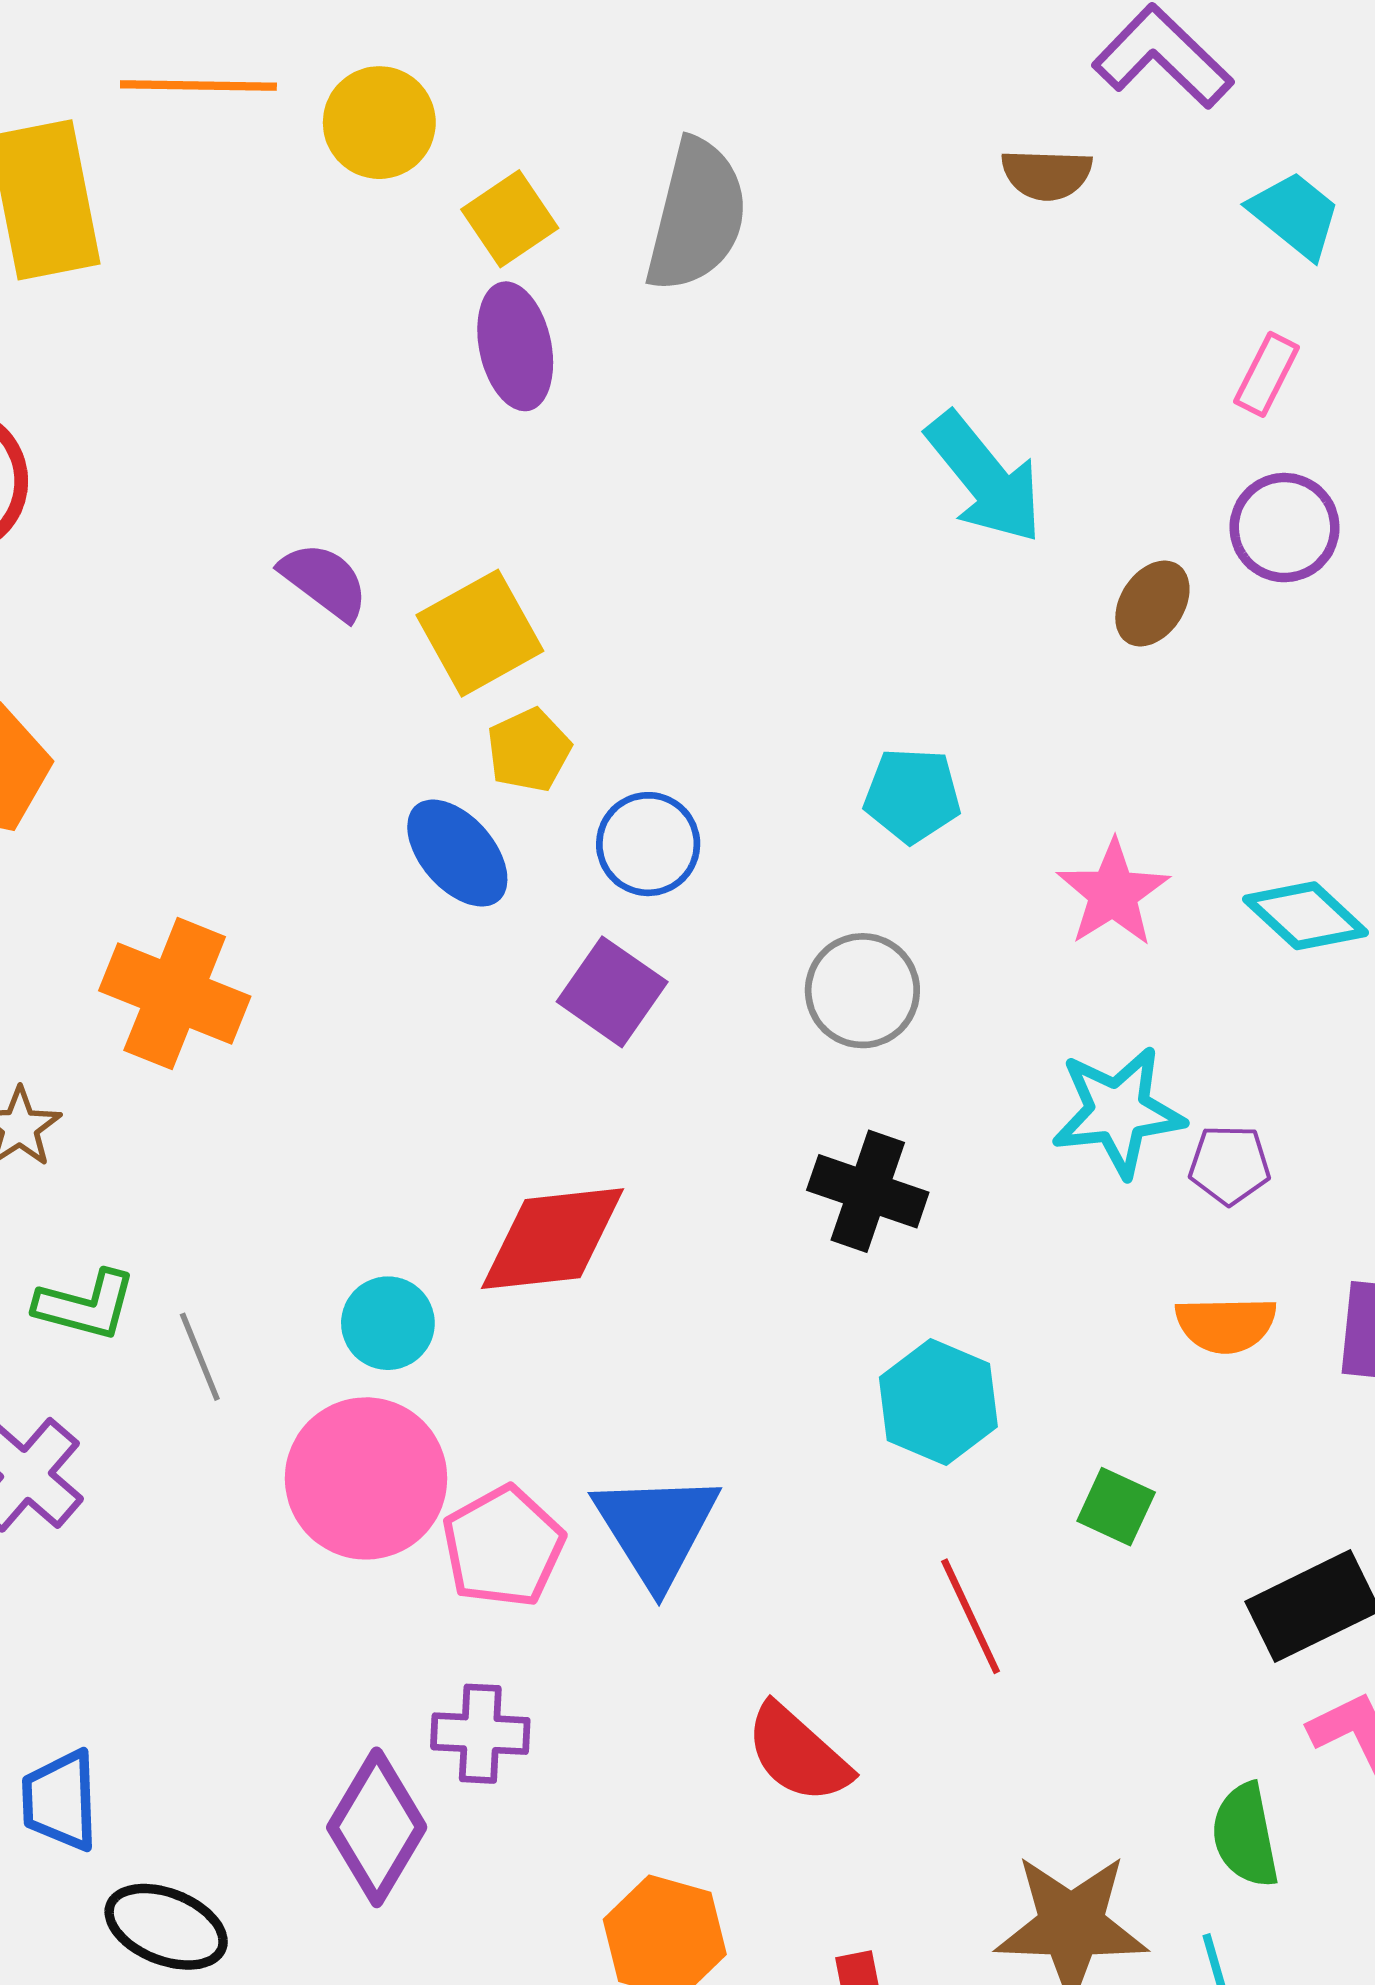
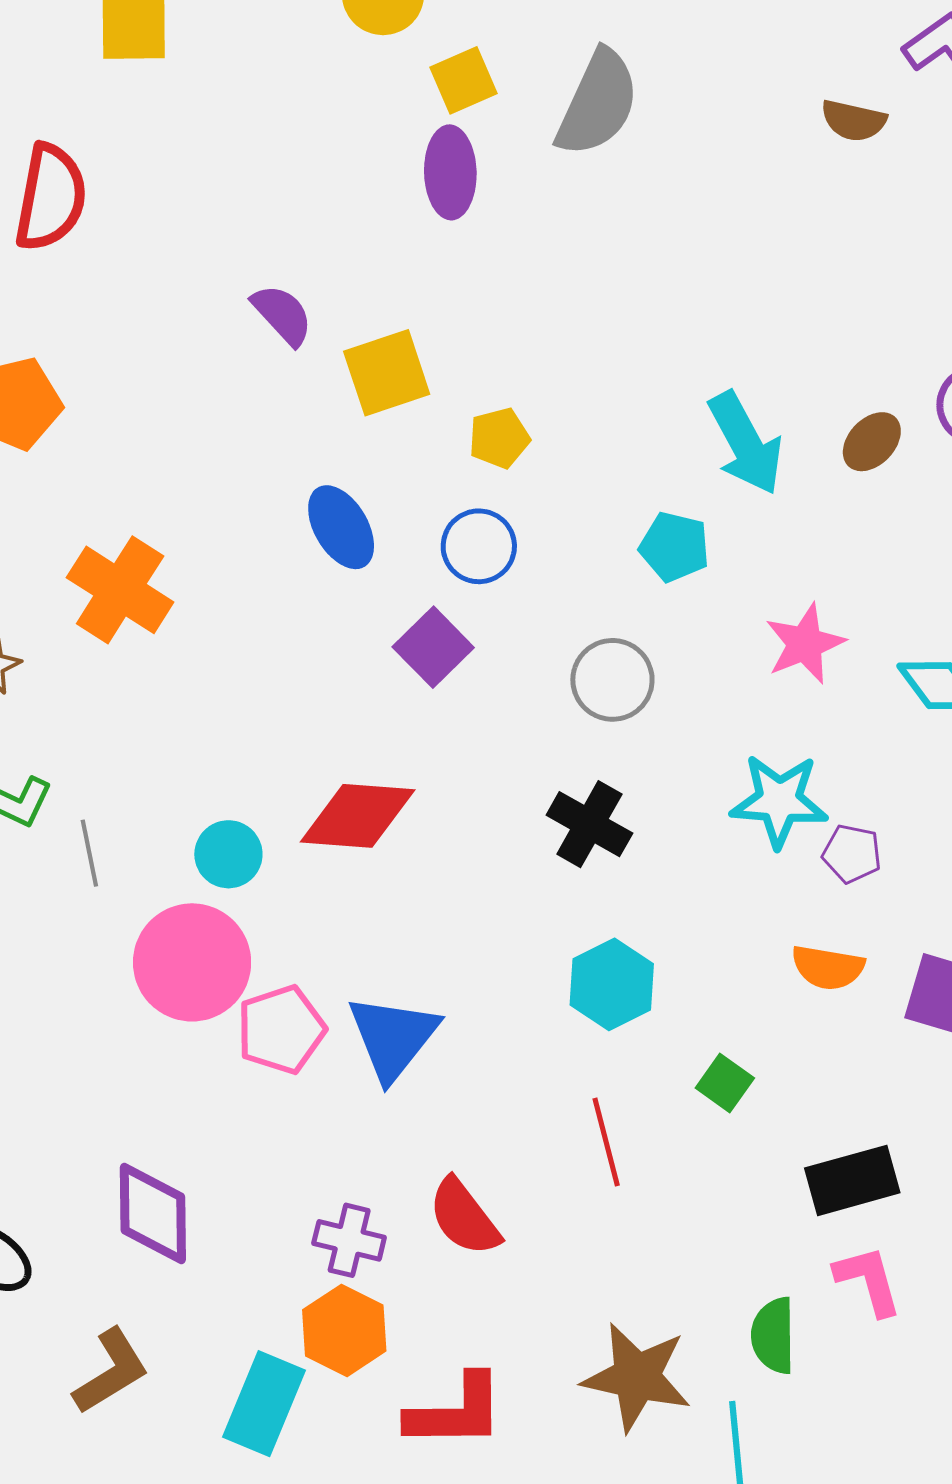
cyan arrow: (985, 478) -> (746, 443), moved
yellow pentagon: (529, 750) -> (499, 438), moved
purple cross: (480, 1734) -> (349, 1240), moved
purple diamond: (377, 1827) -> (153, 1213), turned -42

